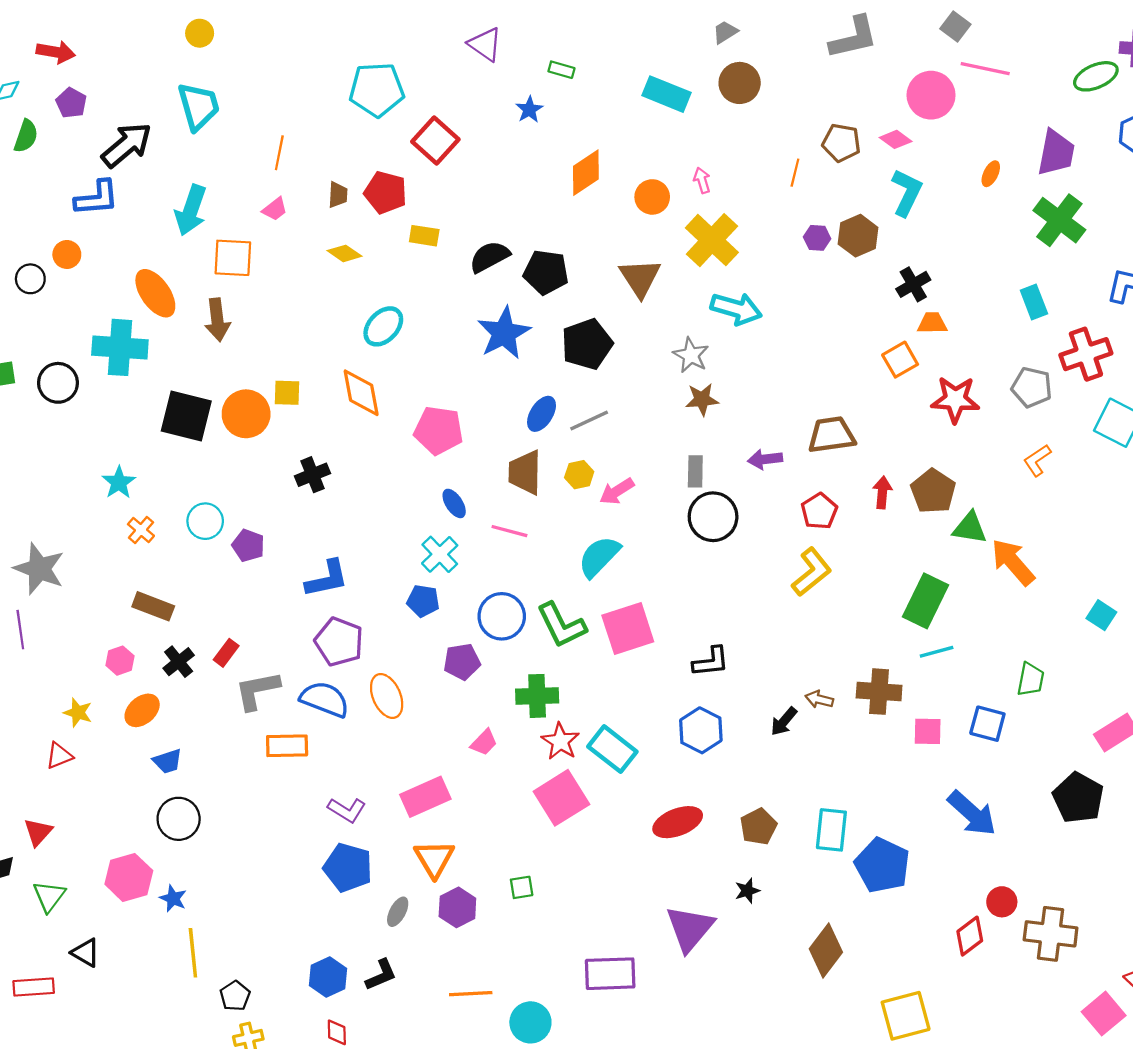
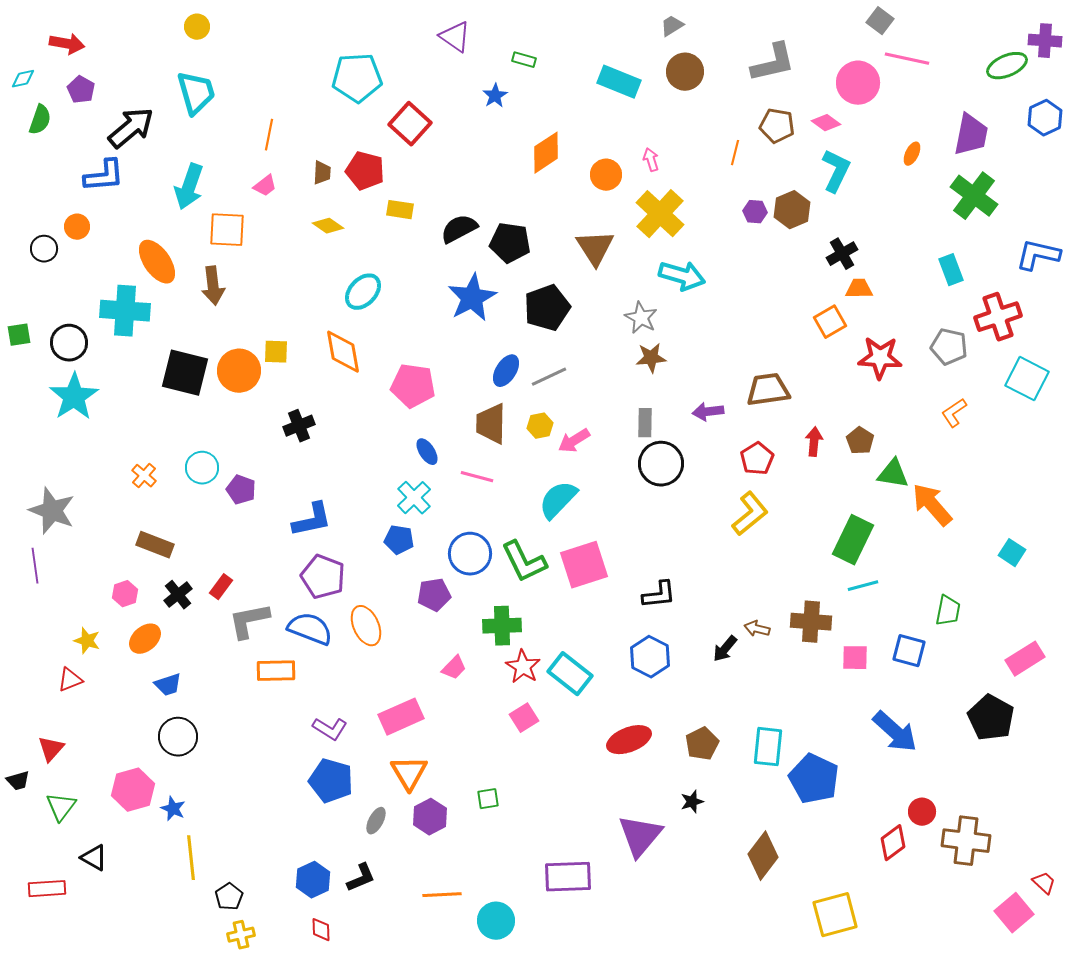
gray L-shape: (854, 38) -> (773, 63), moved
cyan star: (119, 482) -> (74, 397), moved, size x1.6
brown pentagon: (933, 491) -> (860, 441), size x0.7
pink square: (561, 798) -> (524, 718), size x0.6

